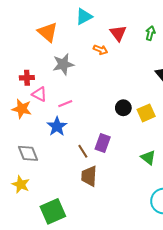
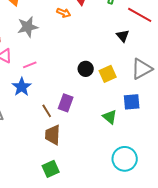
green square: (53, 211) -> (51, 169), moved, size x0.7

